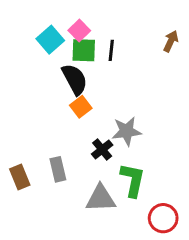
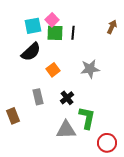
cyan square: (50, 40) -> (33, 26), turned 30
black semicircle: (75, 79) -> (31, 52), moved, turned 75
gray star: (127, 131) -> (90, 69), moved
gray rectangle: (58, 169) -> (38, 97), moved

